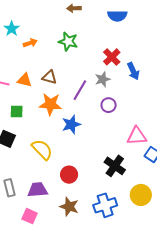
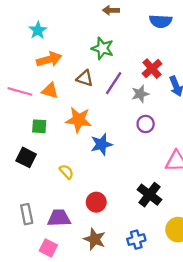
orange arrow: (30, 43) -> (49, 59), moved, size x1.5
brown triangle: (49, 77) -> (85, 78), moved
purple line: (80, 90) -> (114, 83), moved
yellow semicircle: (42, 150) -> (66, 172), size x0.6
blue cross: (105, 205) -> (136, 240), size x0.7

